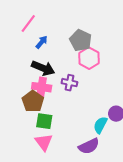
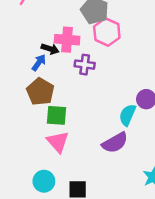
blue arrow: (42, 42) -> (39, 63), moved
black arrow: (43, 68) -> (50, 49), size x0.6
pink cross: (42, 87) -> (67, 40), moved

